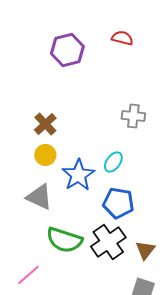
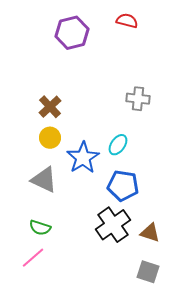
green semicircle: (64, 240) -> (40, 228), moved, size x0.6
brown triangle: (145, 250) -> (150, 233), turned -50

